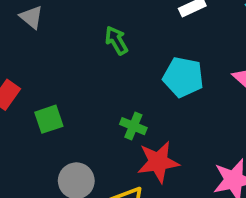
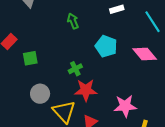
green cross: (133, 126) -> (75, 69), turned 32

